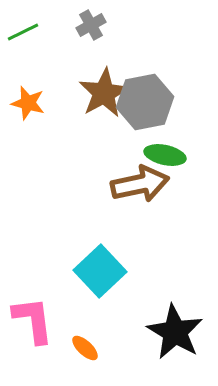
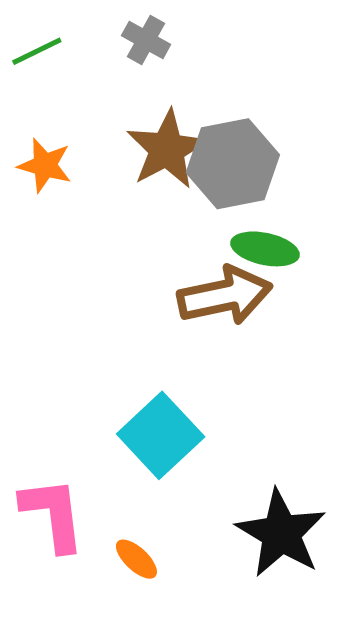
gray cross: (91, 25) -> (146, 40), turned -32

